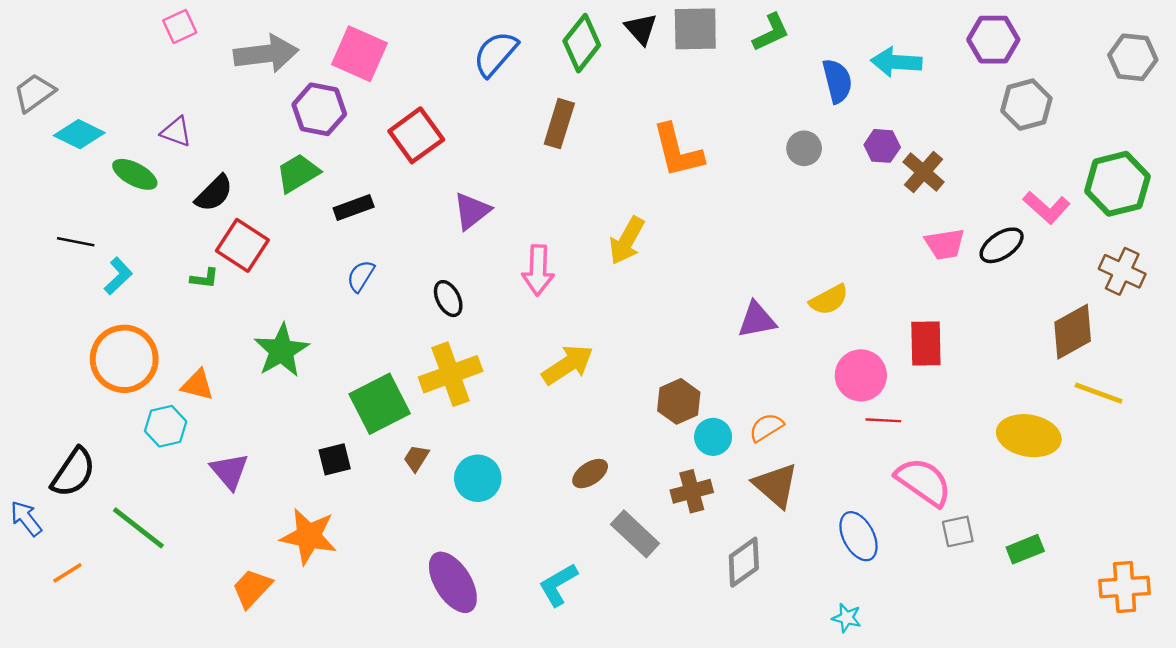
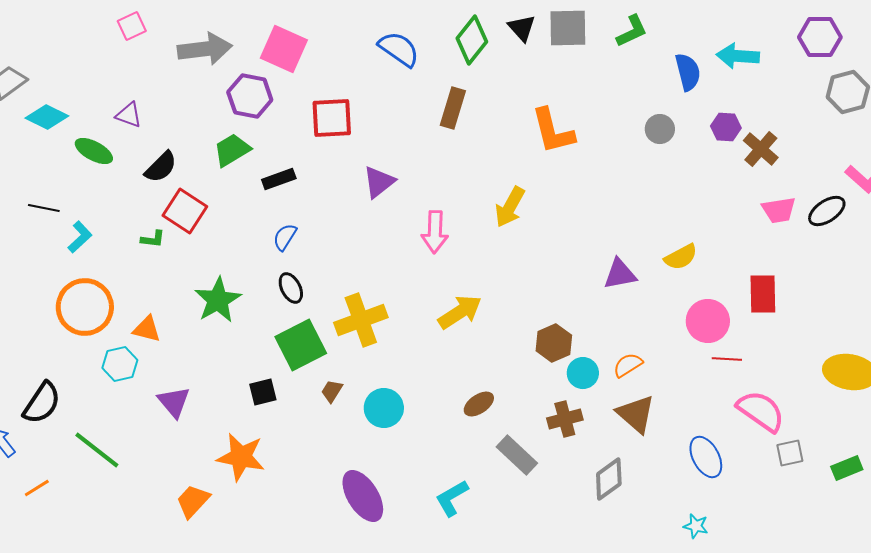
blue semicircle: (495, 54) -> (399, 49), turned 84
red square: (416, 135) -> (332, 118), turned 33
black ellipse: (448, 299) -> (291, 288), moved

